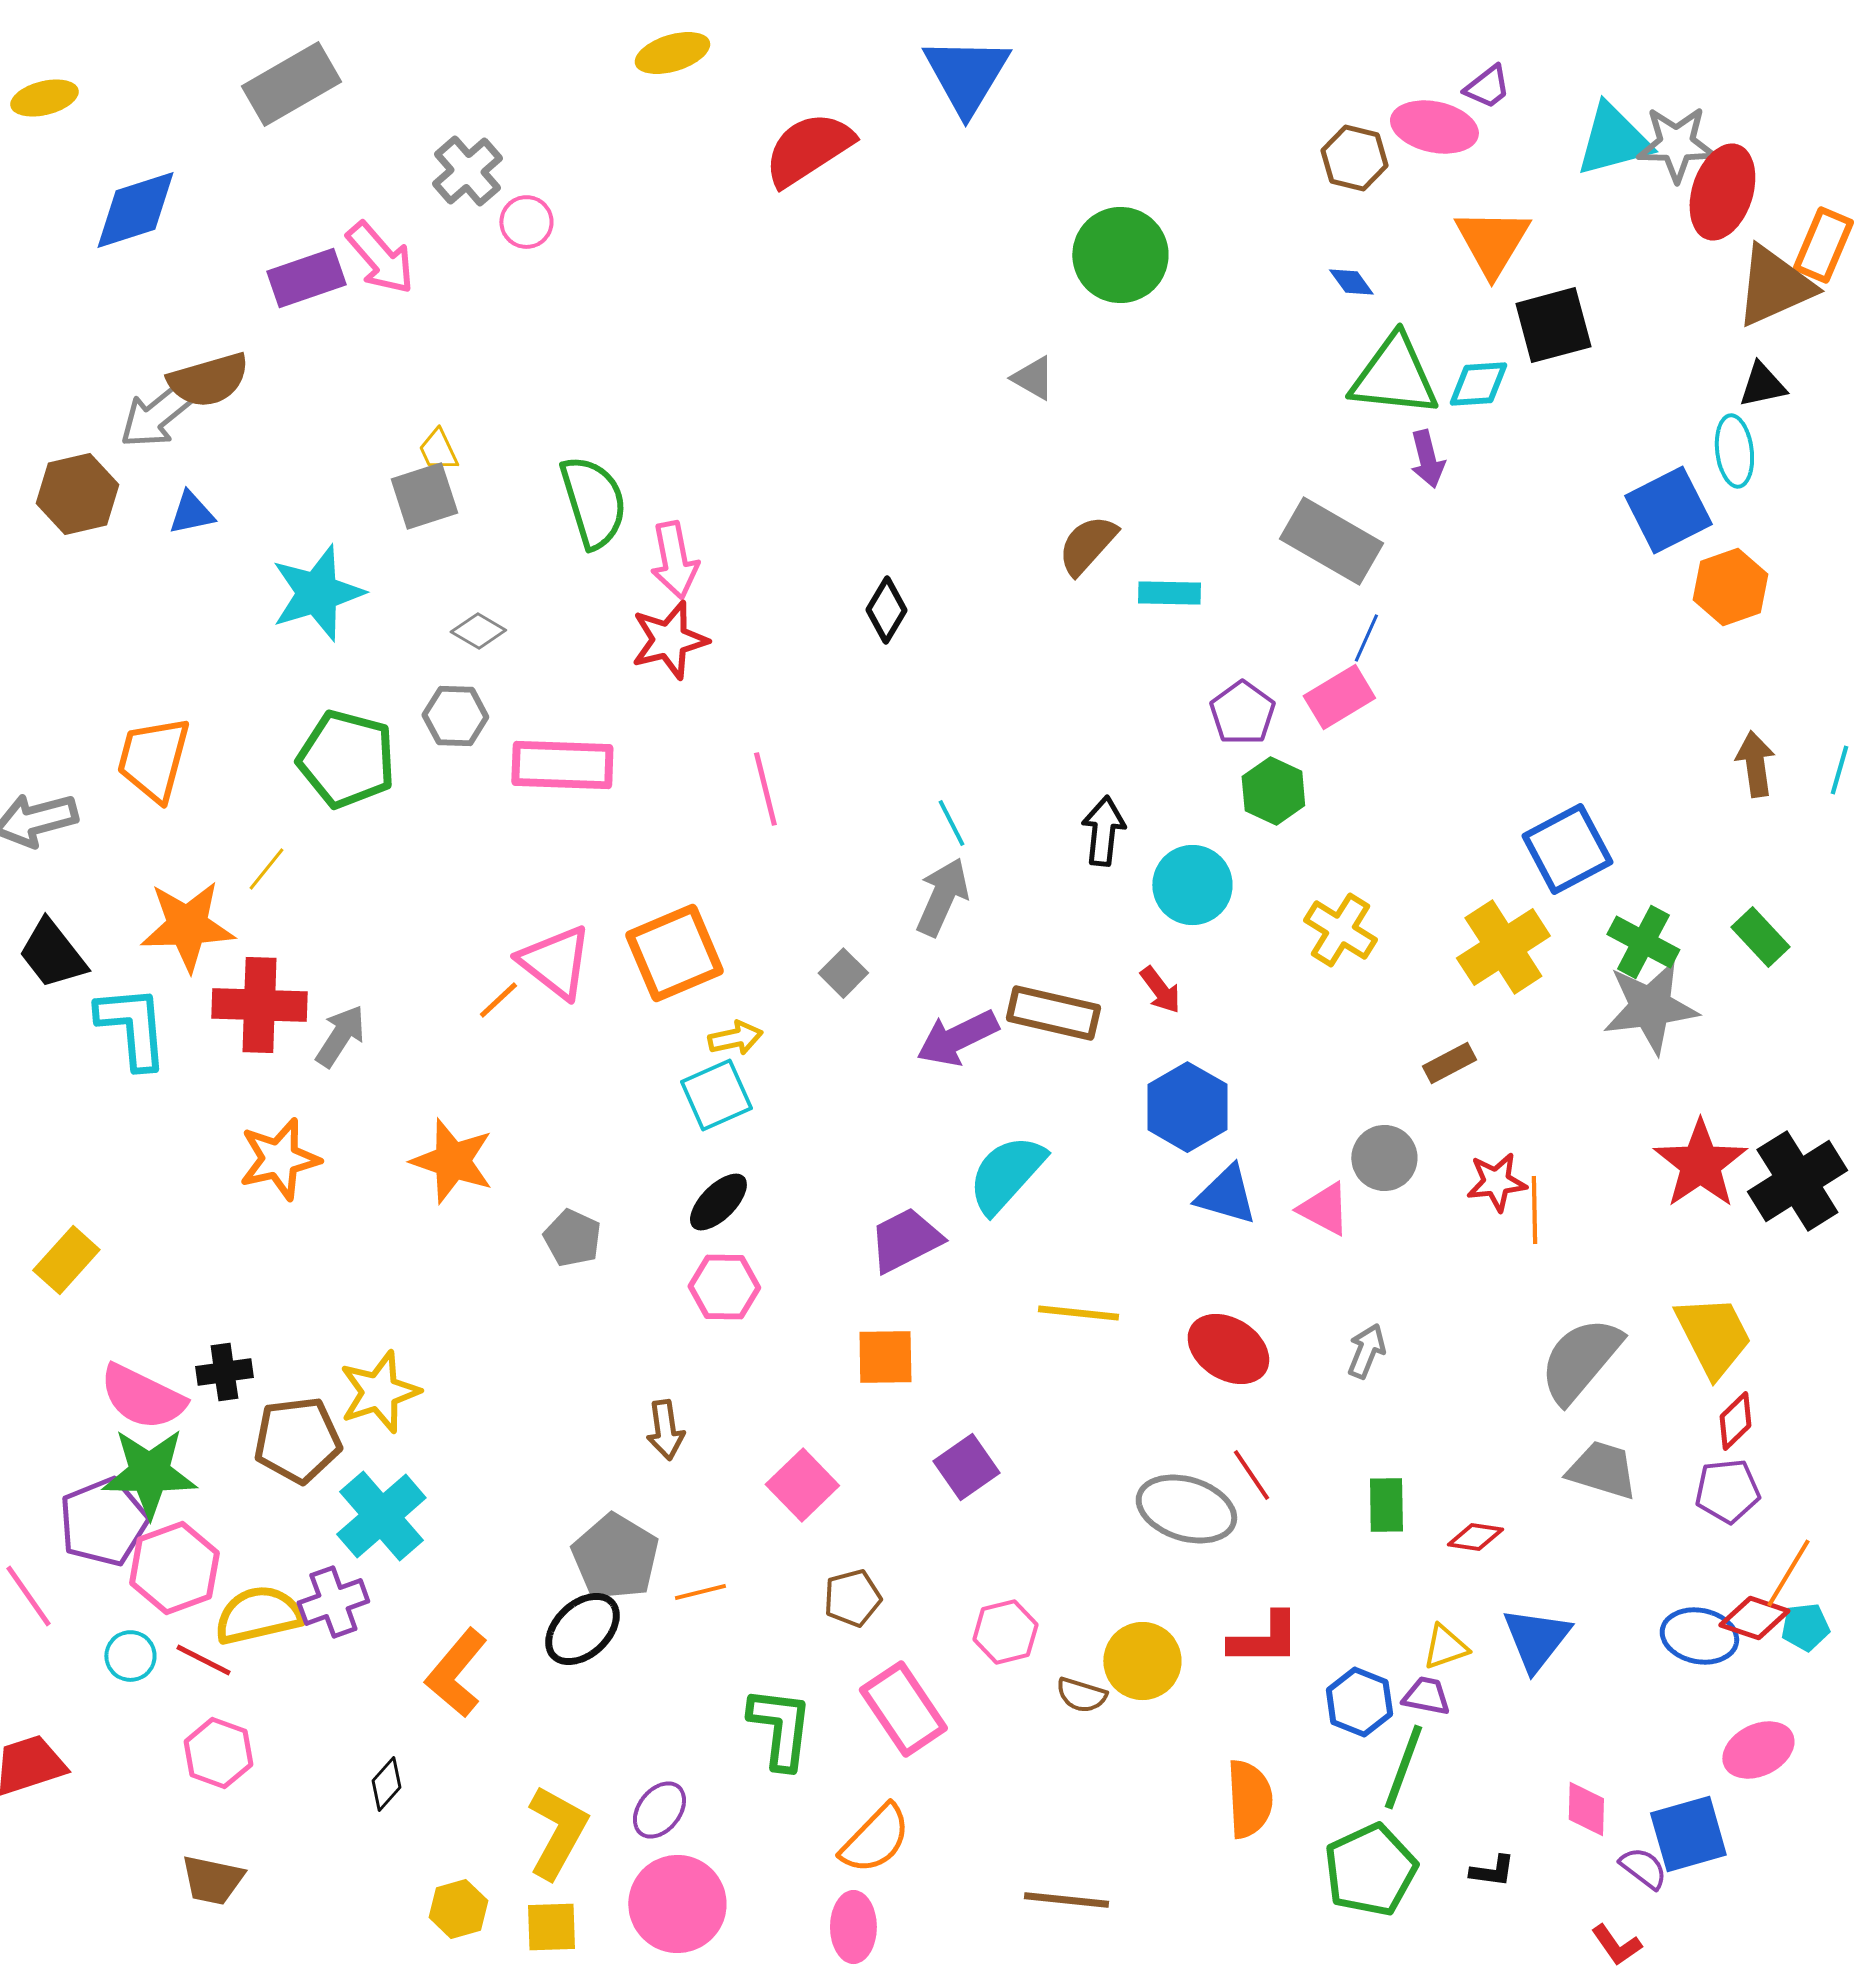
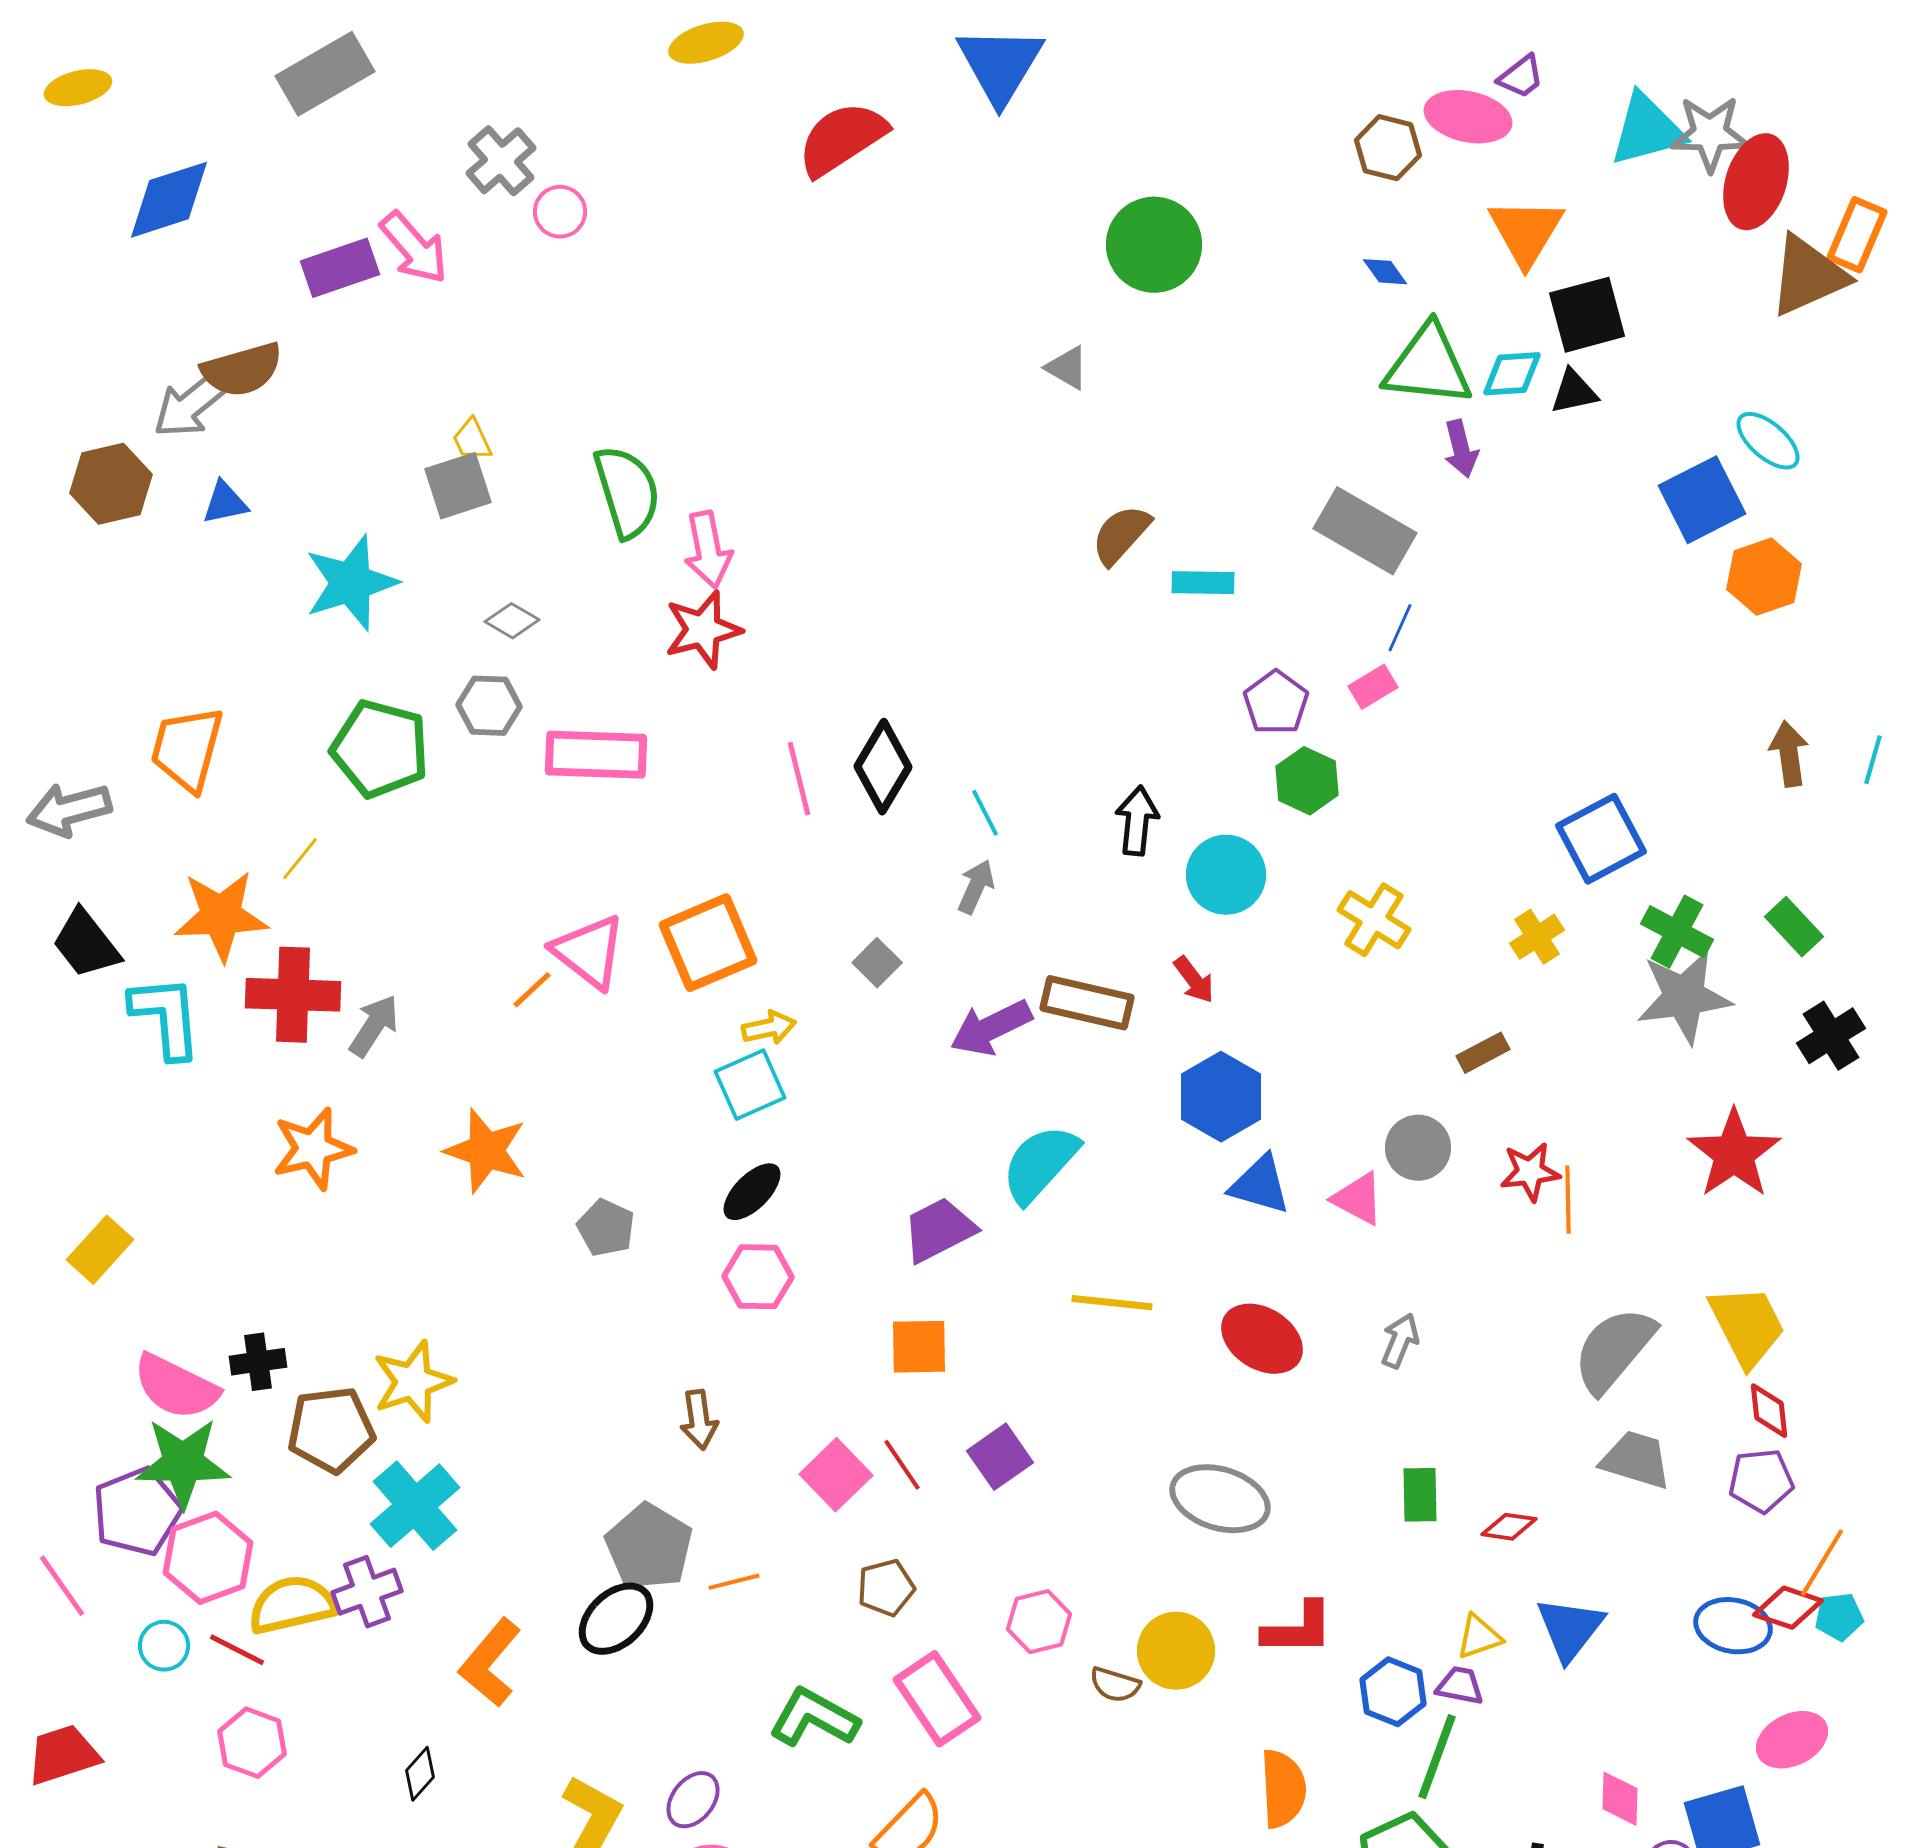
black triangle: (1762, 385) -> (1574, 392), moved
cyan ellipse: (1734, 451) -> (1768, 441), turned -42
black diamond: (886, 610) -> (883, 767), moved, size x1.4
pink rectangle: (1339, 697) -> (1373, 687), size x0.7
gray arrow: (942, 897) -> (976, 887), size x0.7
yellow cross: (1503, 947) -> (1537, 937), size x0.6
black cross: (1797, 1181) -> (1831, 1036), moved, size x0.7
red diamond: (1735, 1421) -> (1769, 1411), turned -52
red line: (1251, 1475) -> (902, 1465), moved
green L-shape: (780, 1728) -> (814, 1718), turned -68

